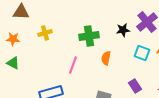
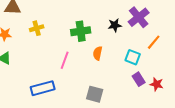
cyan square: (142, 53) -> (133, 57), moved
purple rectangle: (135, 86) -> (139, 79), moved

